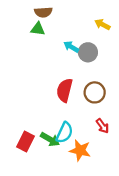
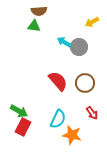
yellow arrow: (102, 24) -> (92, 22), turned -56
red semicircle: (65, 90) -> (58, 81), turned 125
green arrow: (50, 139) -> (19, 111), moved

